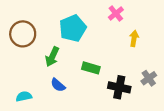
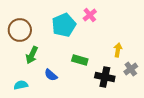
pink cross: (116, 13) -> (90, 15), moved
yellow arrow: (134, 38) -> (118, 50), moved
green arrow: (52, 57) -> (32, 55), moved

